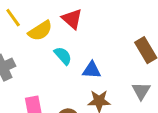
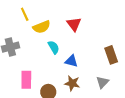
red triangle: (72, 19) -> (74, 24), moved

